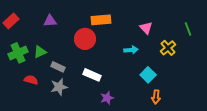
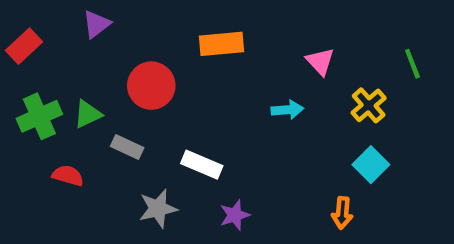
purple triangle: (50, 21) -> (96, 24), moved, turned -32
red circle: (85, 39) -> (151, 86), moved
cyan square: (148, 75) -> (371, 165), moved
gray star: (59, 87) -> (158, 208), moved

